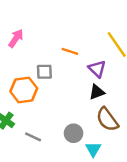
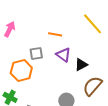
purple triangle: (97, 69) -> (63, 55), moved
brown semicircle: (107, 119) -> (92, 86), turned 85

